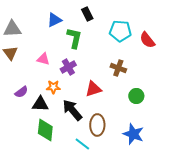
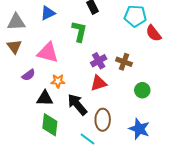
blue triangle: (54, 20) -> (48, 13), moved
cyan pentagon: (120, 31) -> (135, 16), moved
pink triangle: (43, 59) -> (48, 53), size x1.6
purple cross: (68, 67) -> (99, 61), moved
purple semicircle: (21, 92) -> (28, 75), moved

